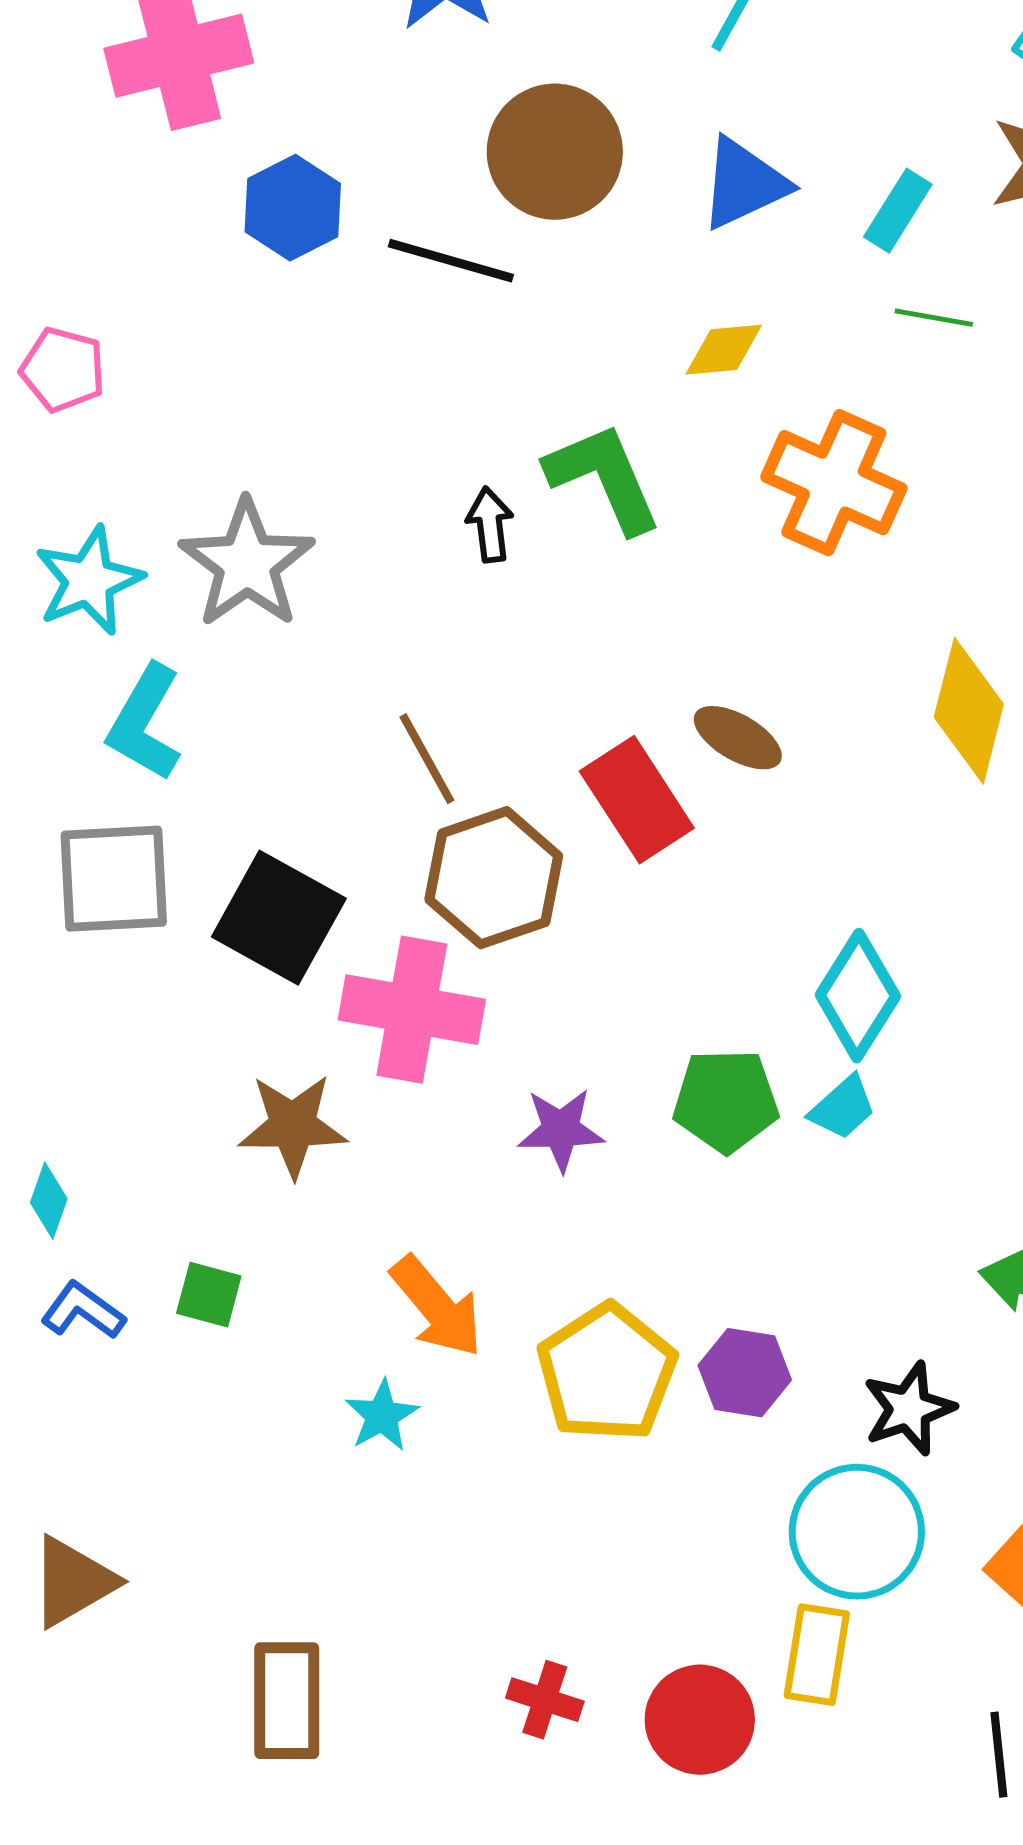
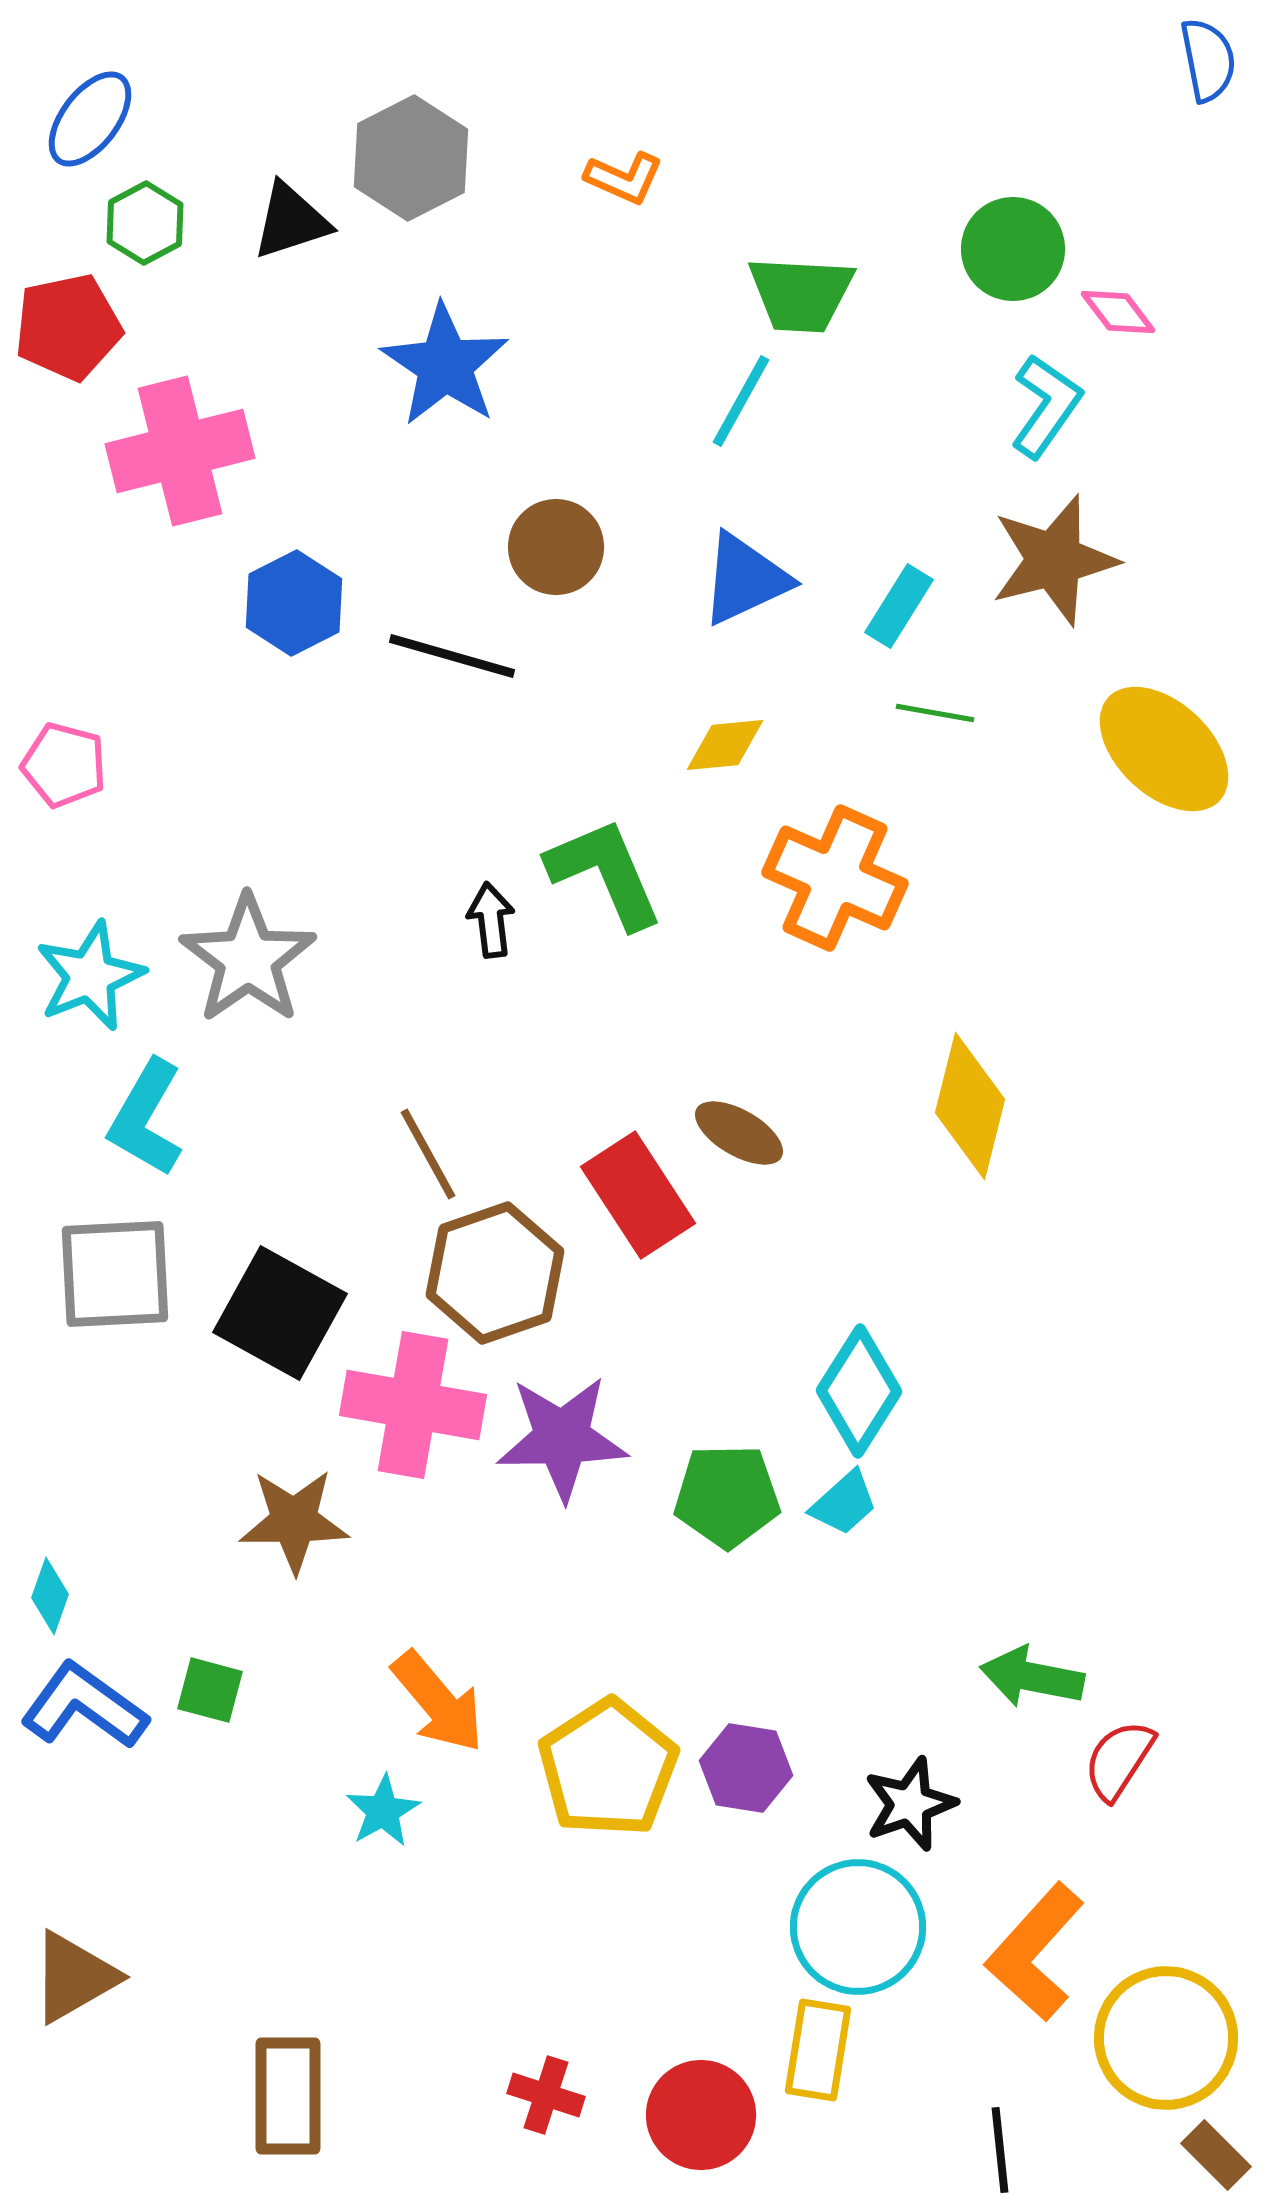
brown circle: (555, 152) -> (556, 547), size x0.7
purple star: (561, 1130) -> (562, 1438), moved, size x1.5
blue L-shape: (83, 1311) -> (84, 1706), size x1.5

